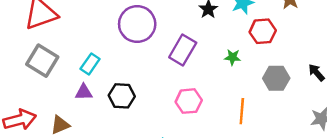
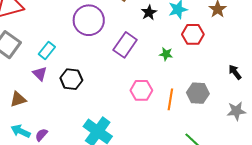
gray hexagon: (276, 78) -> (198, 93), moved
purple triangle: (84, 92) -> (40, 74), turned 42
pink hexagon: (189, 101) -> (141, 90), moved

